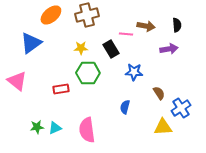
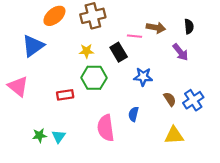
purple arrow: (169, 49) -> (180, 52), turned 60
blue cross: (181, 108) -> (193, 100), moved
cyan triangle: (55, 128) -> (59, 136), turned -32
pink semicircle: (87, 130) -> (106, 128), moved

